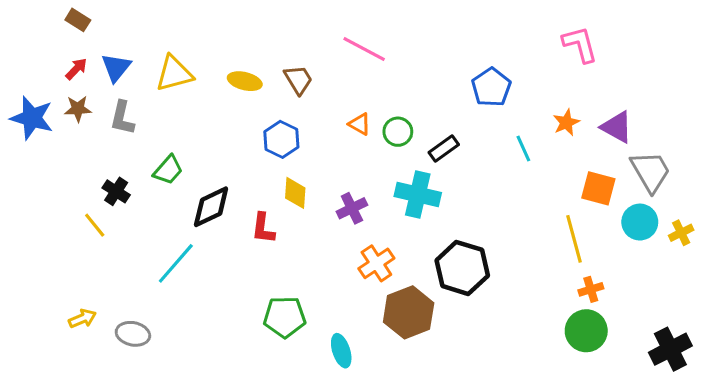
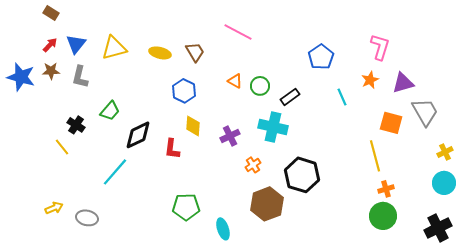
pink L-shape: (580, 44) -> (380, 47), moved, turned 32
purple triangle: (617, 127) -> (403, 83), turned -45
cyan circle: (640, 222) -> (444, 183), moved
orange cross: (376, 263) -> (253, 165), moved, size x0.7

